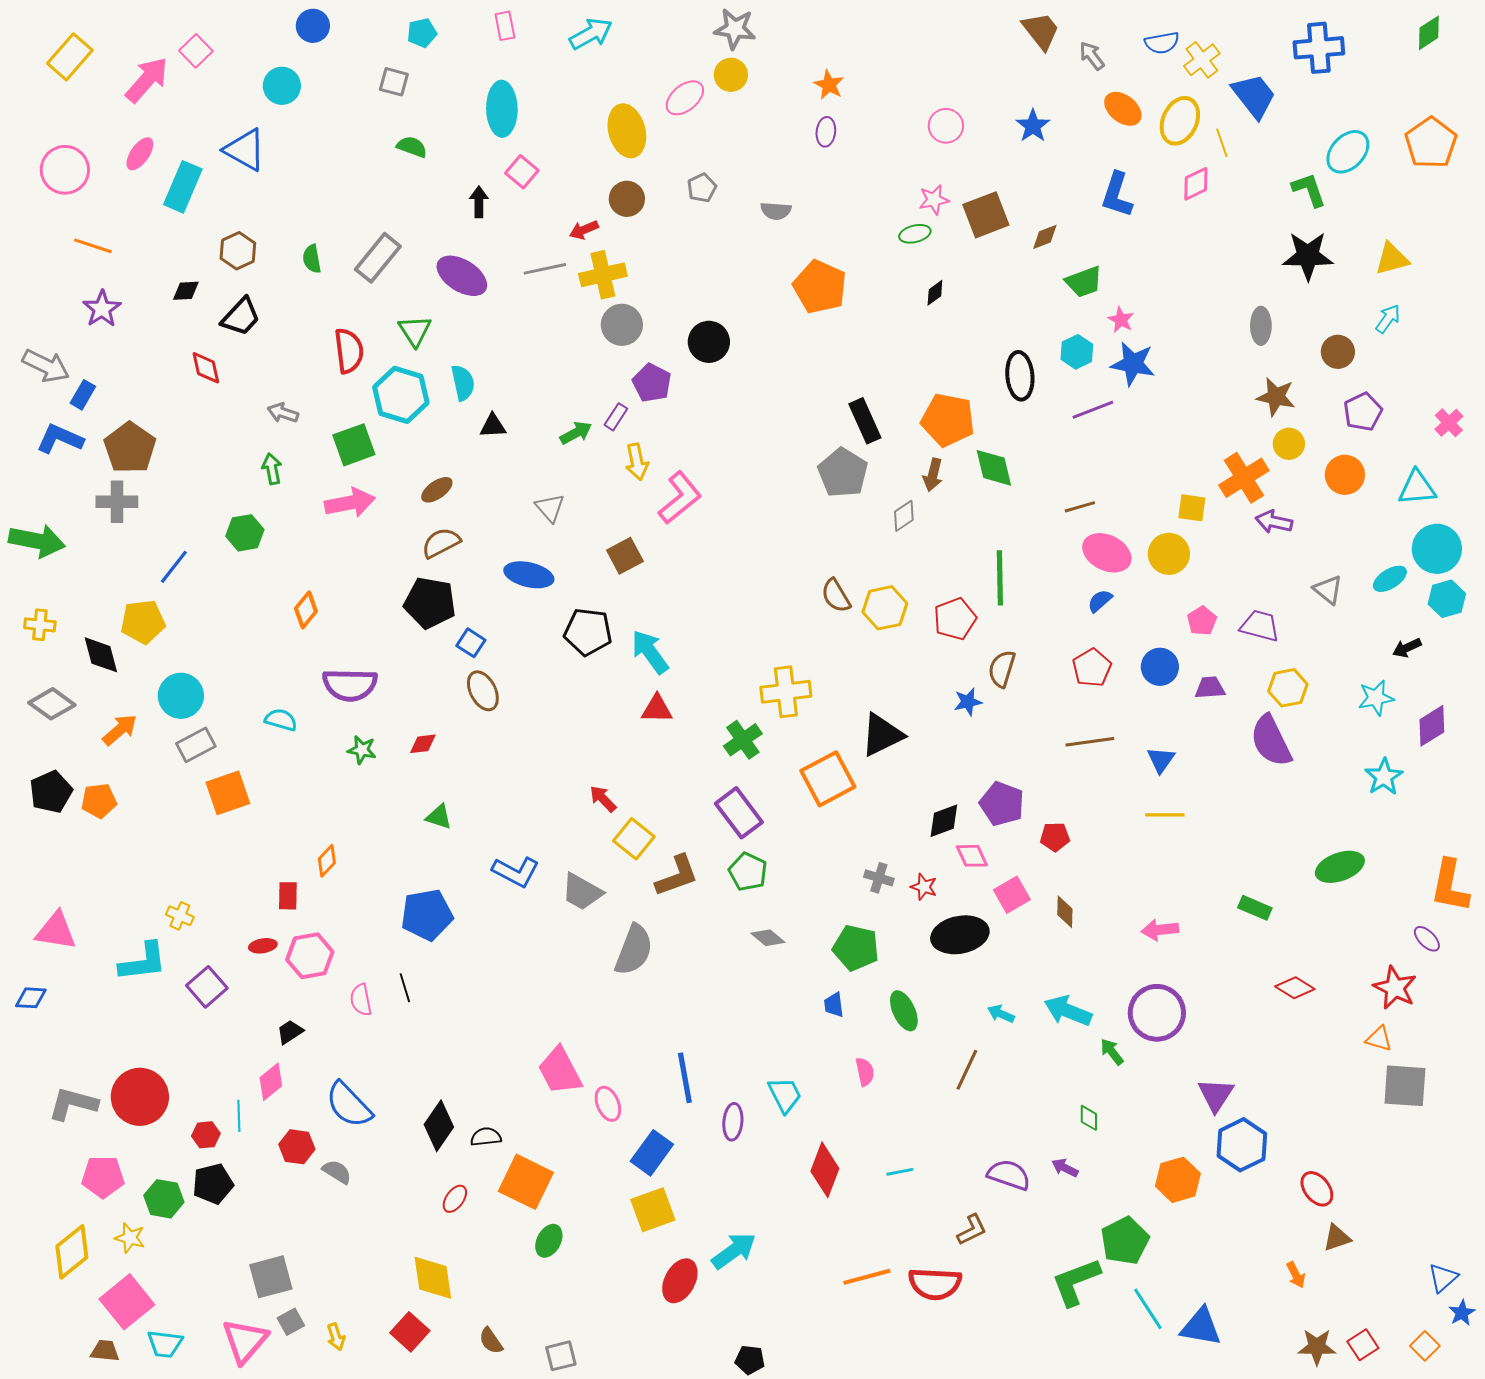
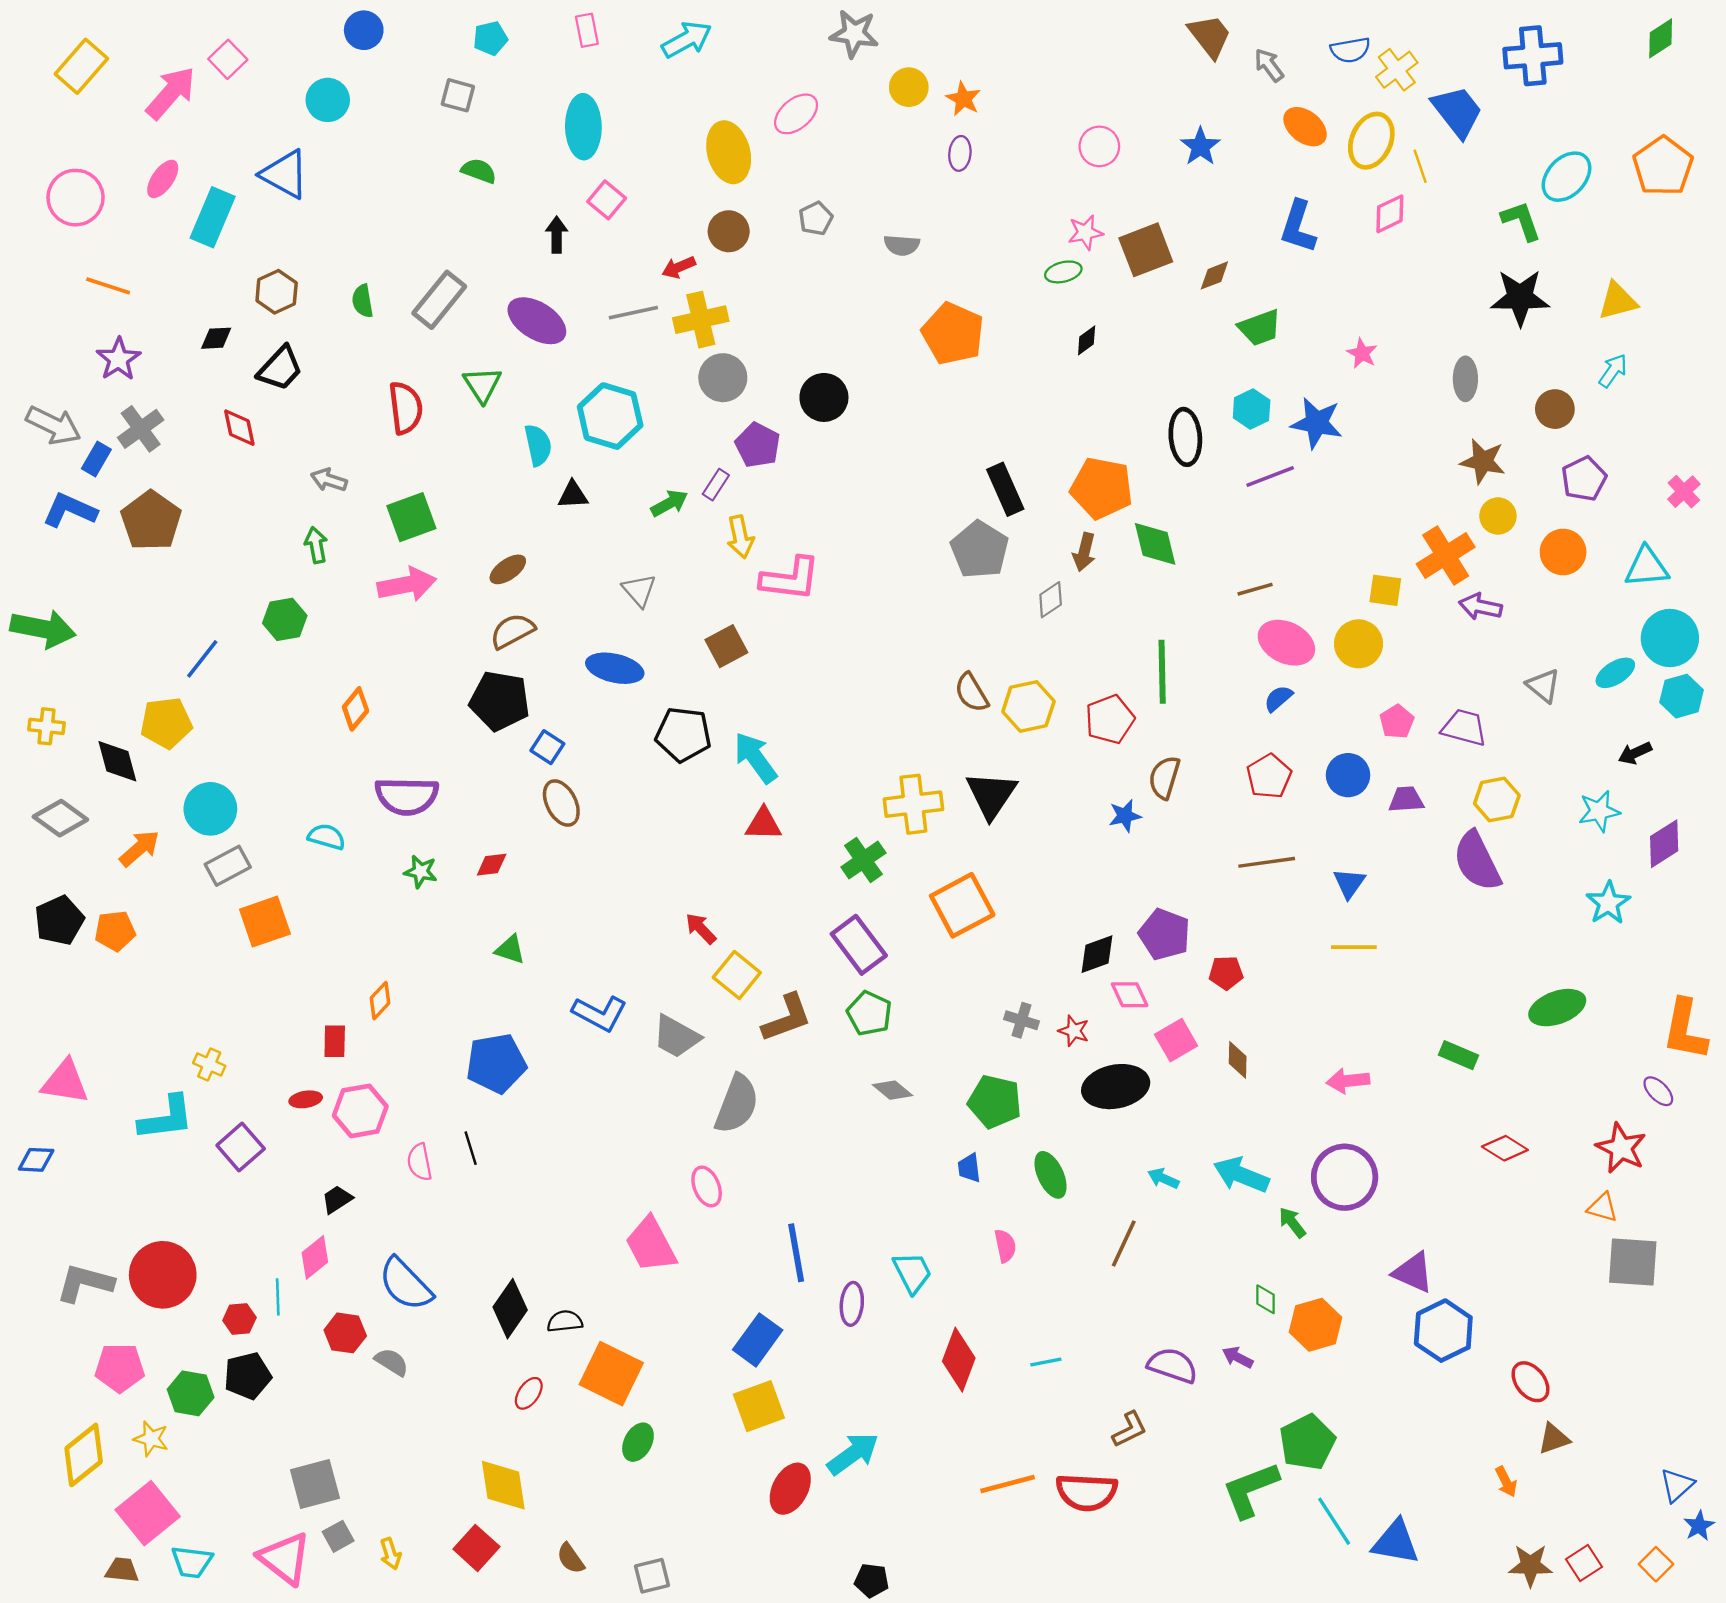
yellow circle: (731, 75) -> (909, 87), moved
pink star: (1121, 320) -> (1362, 353), moved
cyan hexagon: (401, 395) -> (610, 416), moved
pink L-shape: (680, 498) -> (790, 579), turned 46
gray cross: (117, 502) -> (141, 429), moved, turned -36
black triangle: (882, 735) -> (991, 795), moved, turned -30
purple triangle: (1216, 1095) -> (1413, 1272), turned -39
pink ellipse: (608, 1104) -> (707, 1187), moved
orange hexagon: (1178, 1180) -> (1315, 1325), moved
pink triangle: (245, 1341) -> (285, 1558), turned -33

